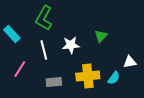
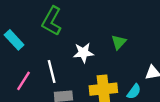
white line: (44, 50) -> (52, 72), moved

